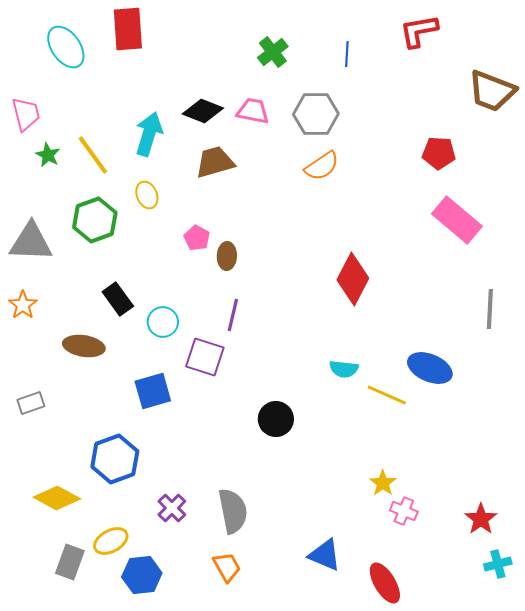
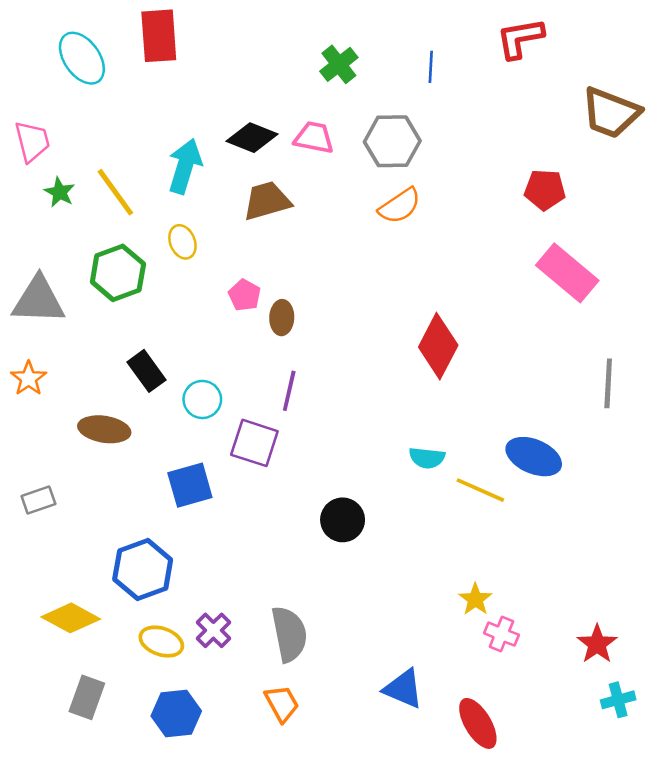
yellow ellipse: (111, 541) -> (161, 642), moved, turned 48

